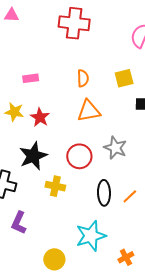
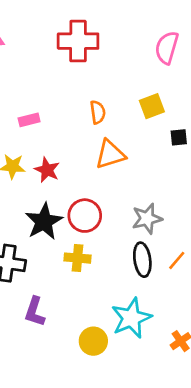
gray star: (115, 148) -> (147, 219), moved, turned -30
red circle: (79, 156) -> (85, 216), moved
yellow circle: (54, 259) -> (93, 341), moved

